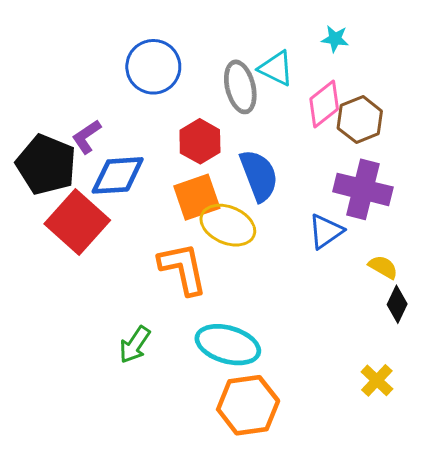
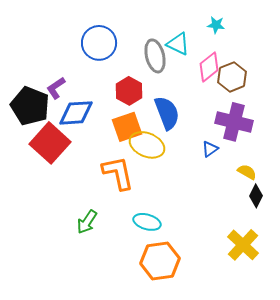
blue triangle: (326, 231) -> (210, 149), size x0.7
cyan ellipse: (228, 345) -> (147, 222), size x0.7
yellow cross: (377, 380) -> (243, 245), size x1.5

